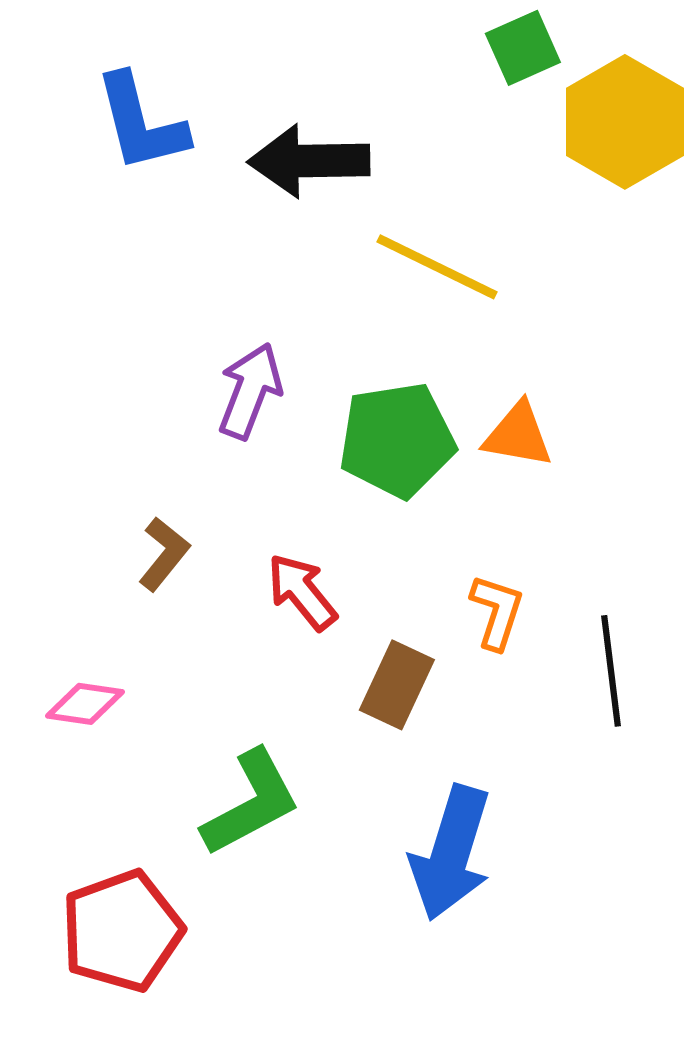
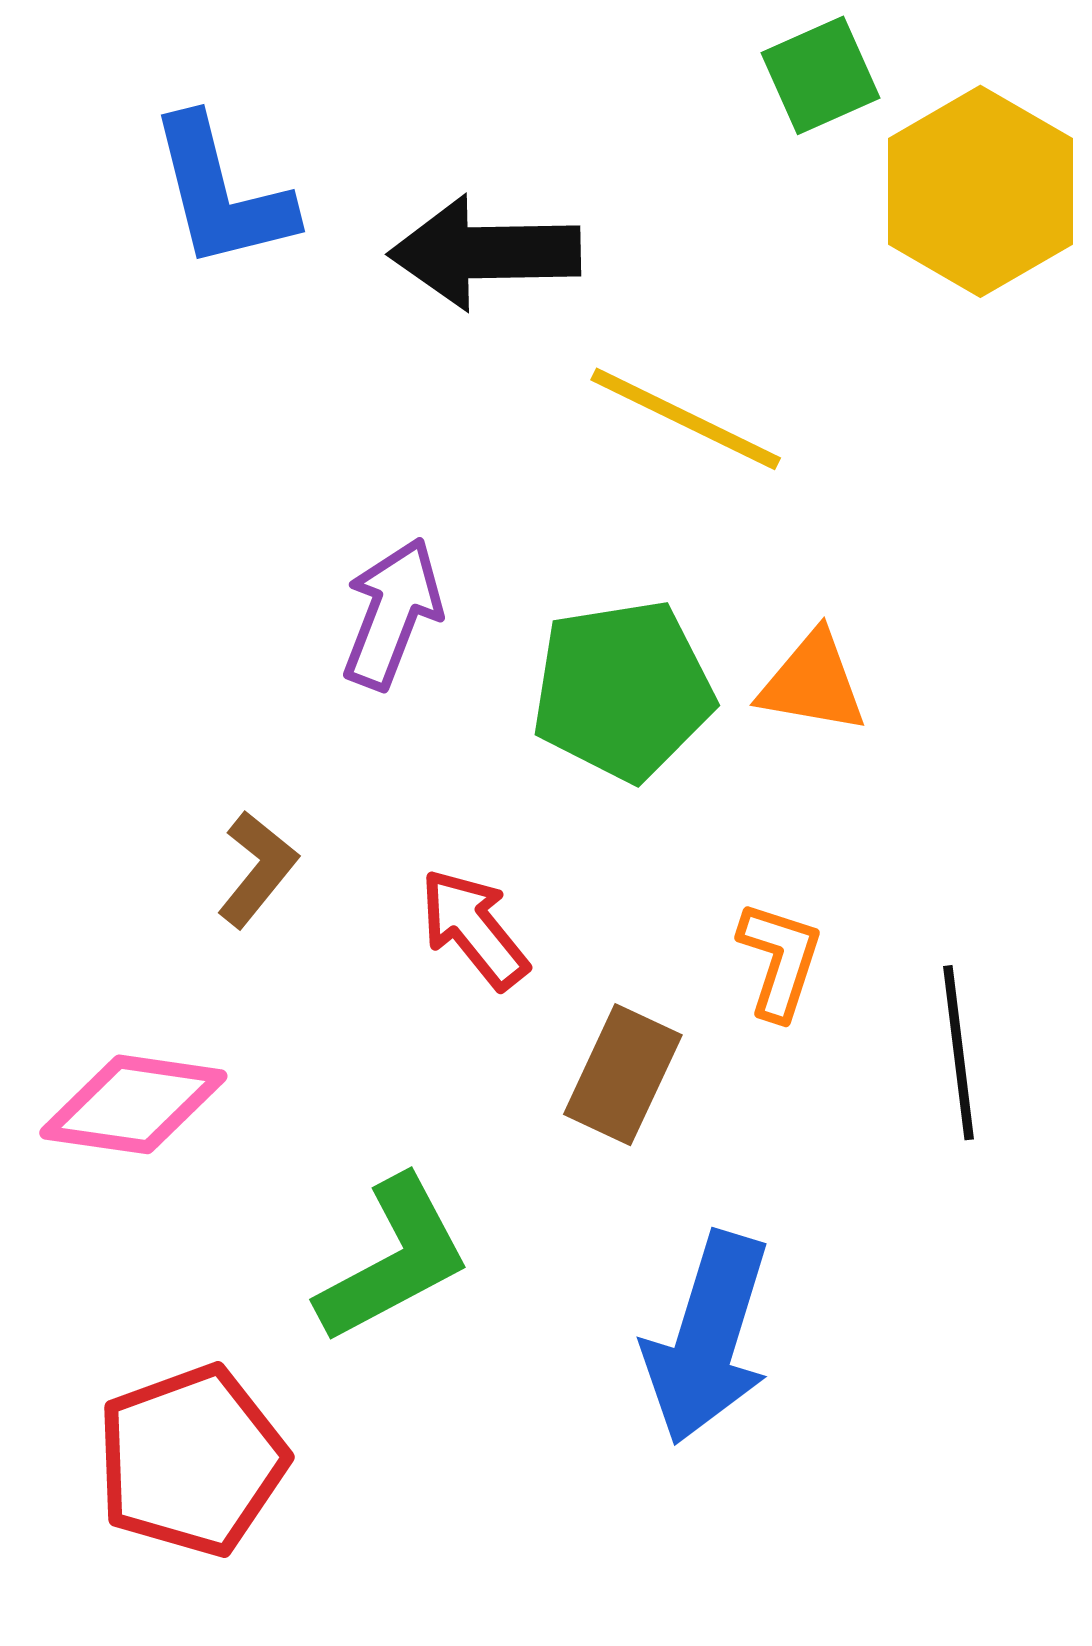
pink diamond: (85, 704) -> (133, 1104), size x1.5

